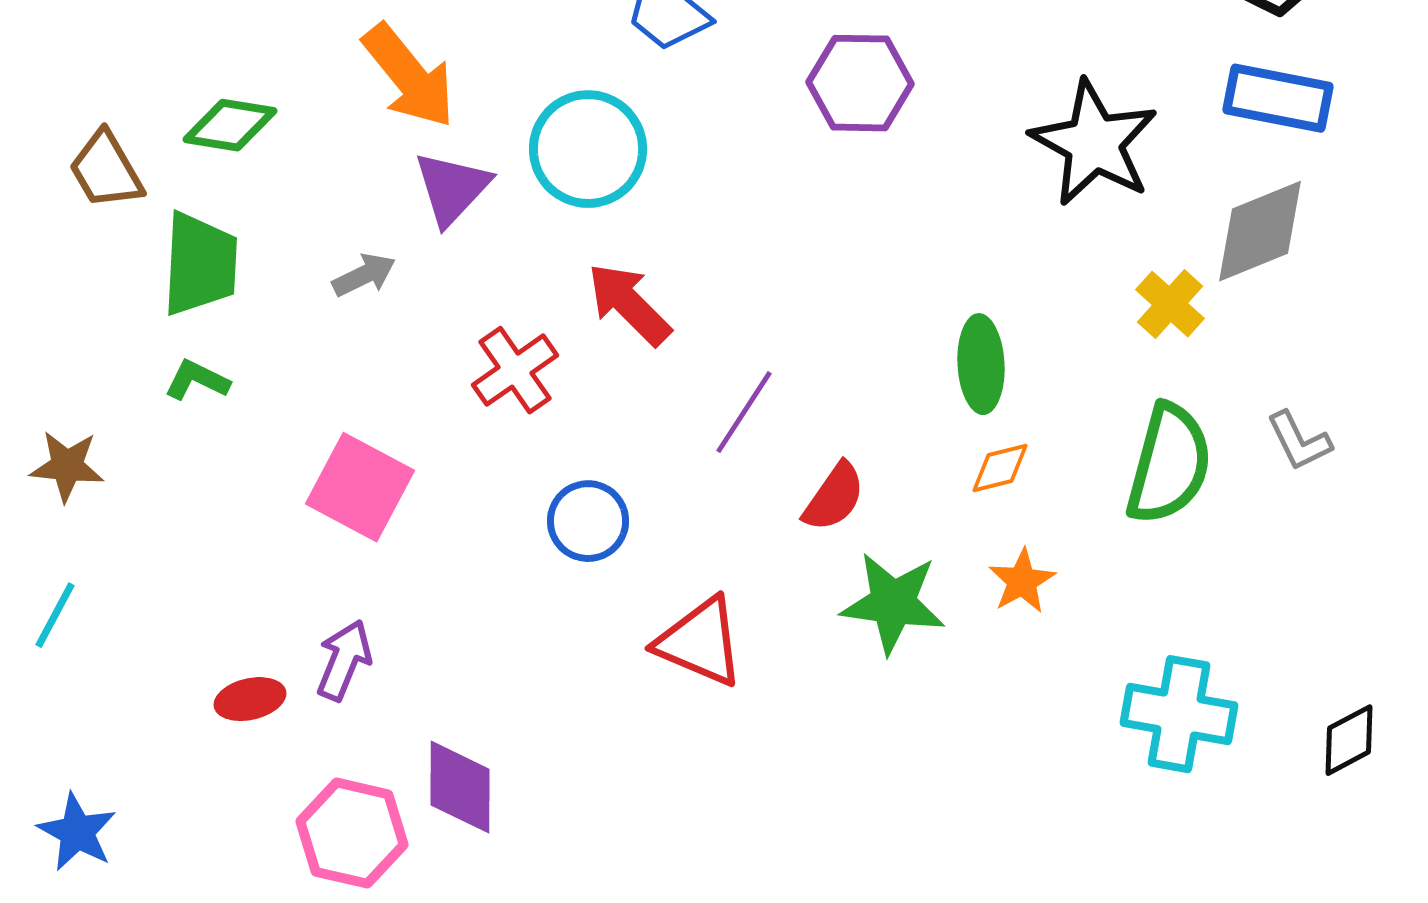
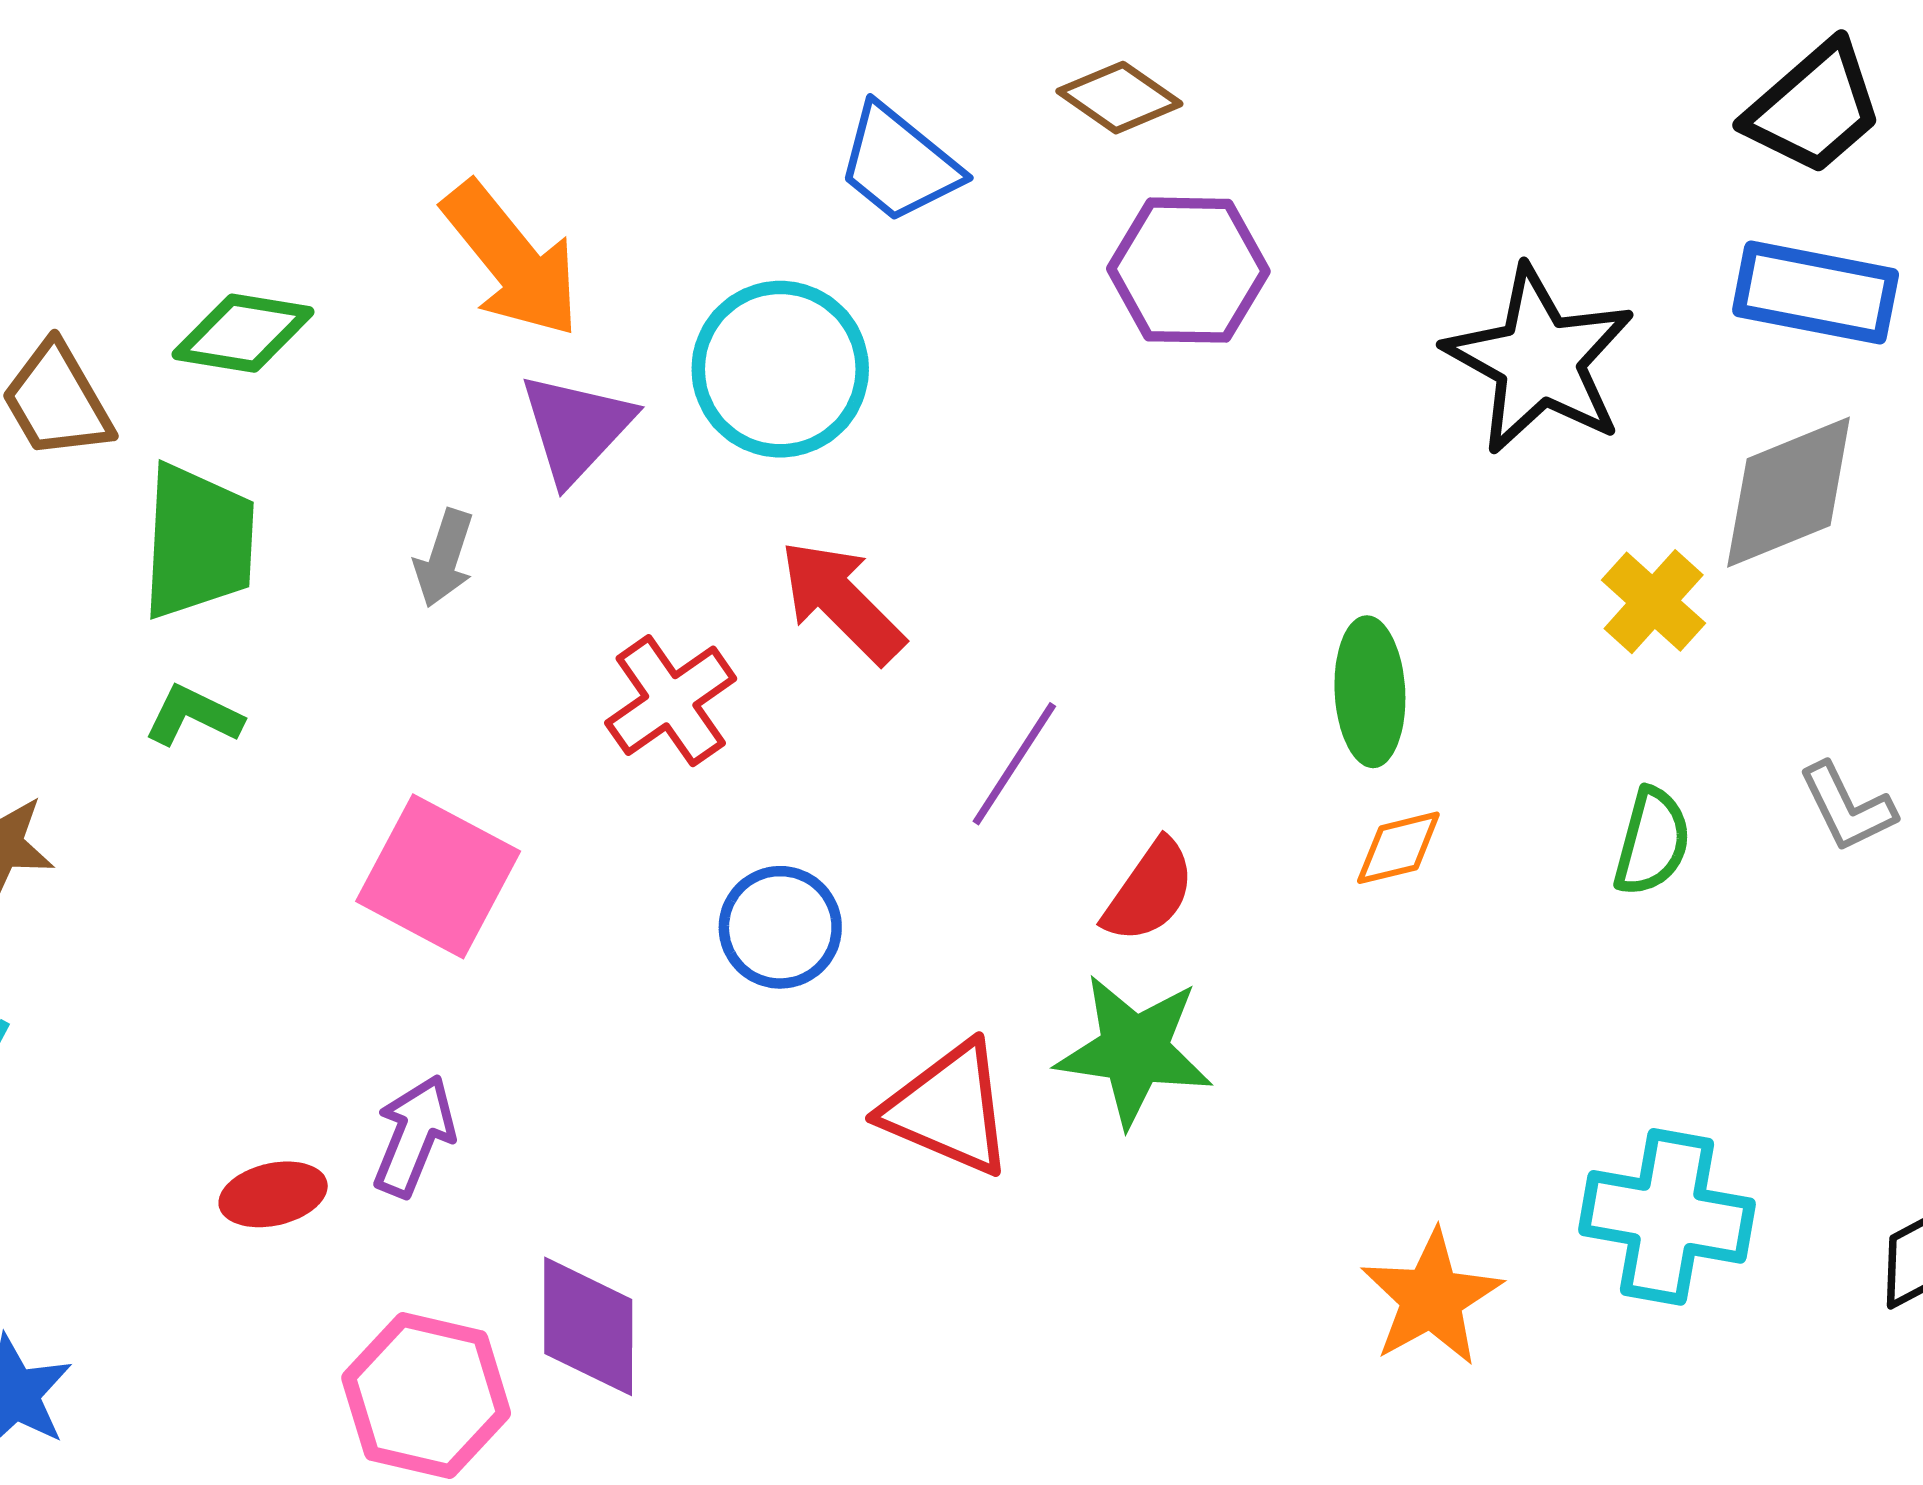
gray arrow: (364, 275) -> (444, 558), turned 134
green semicircle: (1169, 464) -> (1652, 842), size x0.6
orange star: (1022, 581) -> (1431, 1298), moved, size x1.4
green star: (893, 603) -> (1134, 1050), moved

